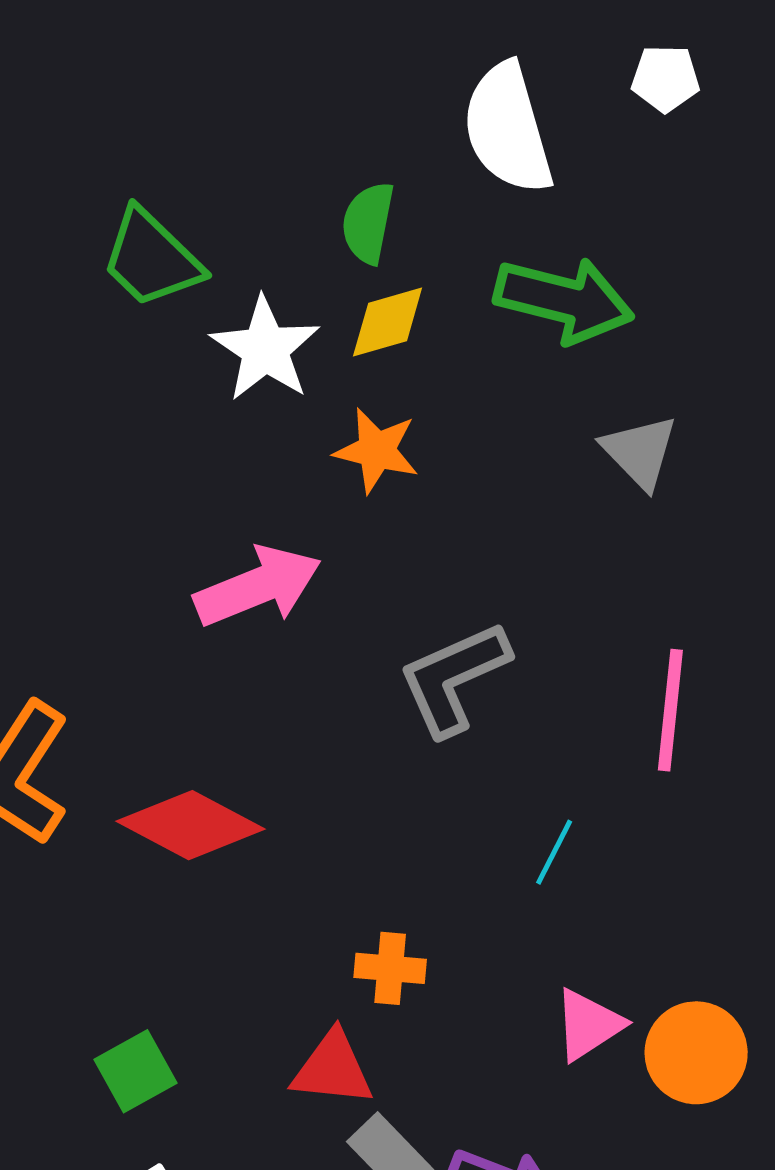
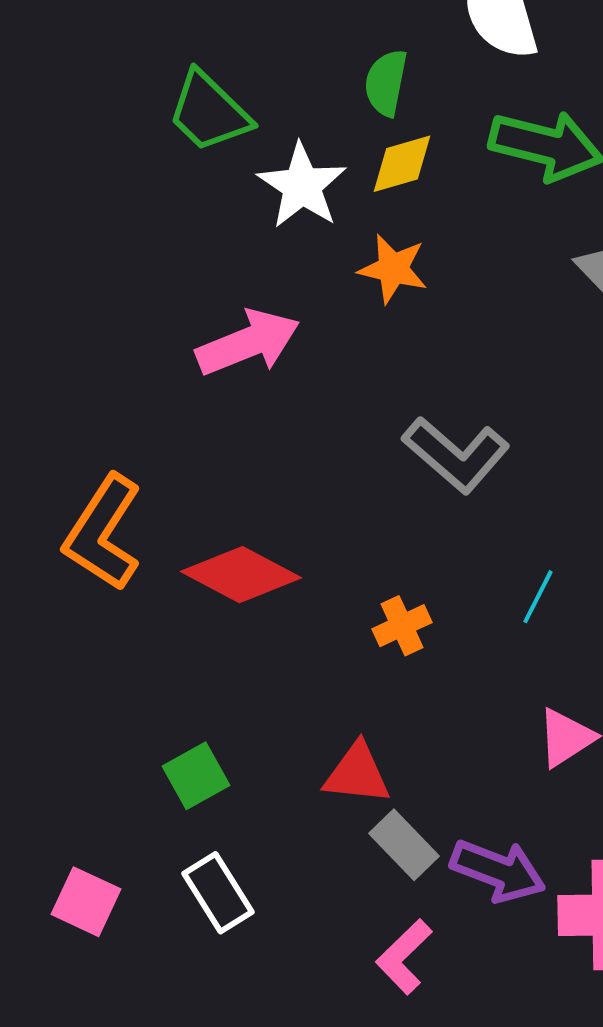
pink arrow: (258, 586) -> (248, 343), moved
gray L-shape: (454, 678) -> (456, 455), turned -115
orange cross: (390, 968) -> (402, 626), moved, turned -30

